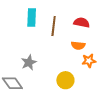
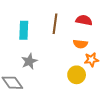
cyan rectangle: (32, 18) -> (24, 30), moved
yellow circle: (65, 80) -> (77, 75), moved

